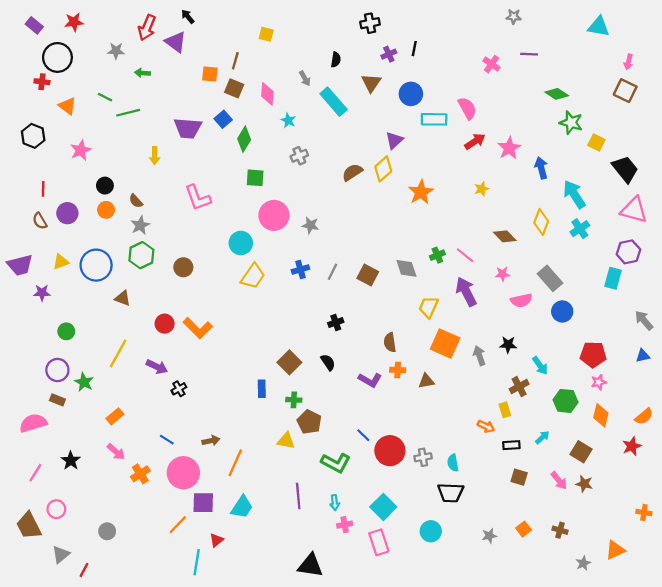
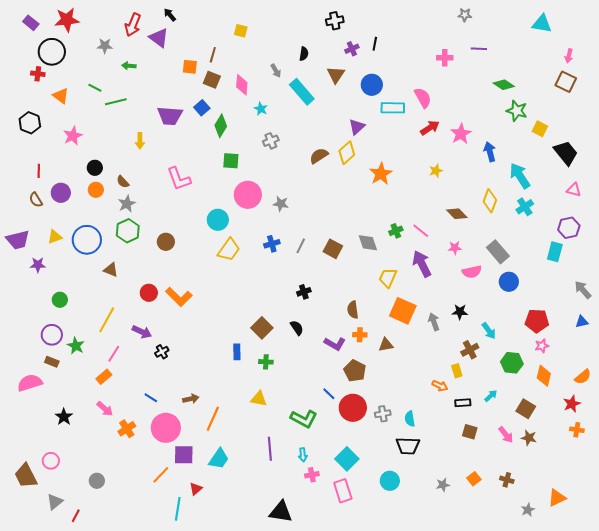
red star: (74, 22) -> (67, 20), size x1.4
pink cross: (492, 64) -> (445, 58), turned -35
pink triangle: (634, 210) -> (574, 190), size x0.6
brown pentagon: (309, 422) -> (355, 371), moved
pink line: (35, 473) -> (114, 354), moved
orange cross: (644, 512) -> (577, 430), moved

